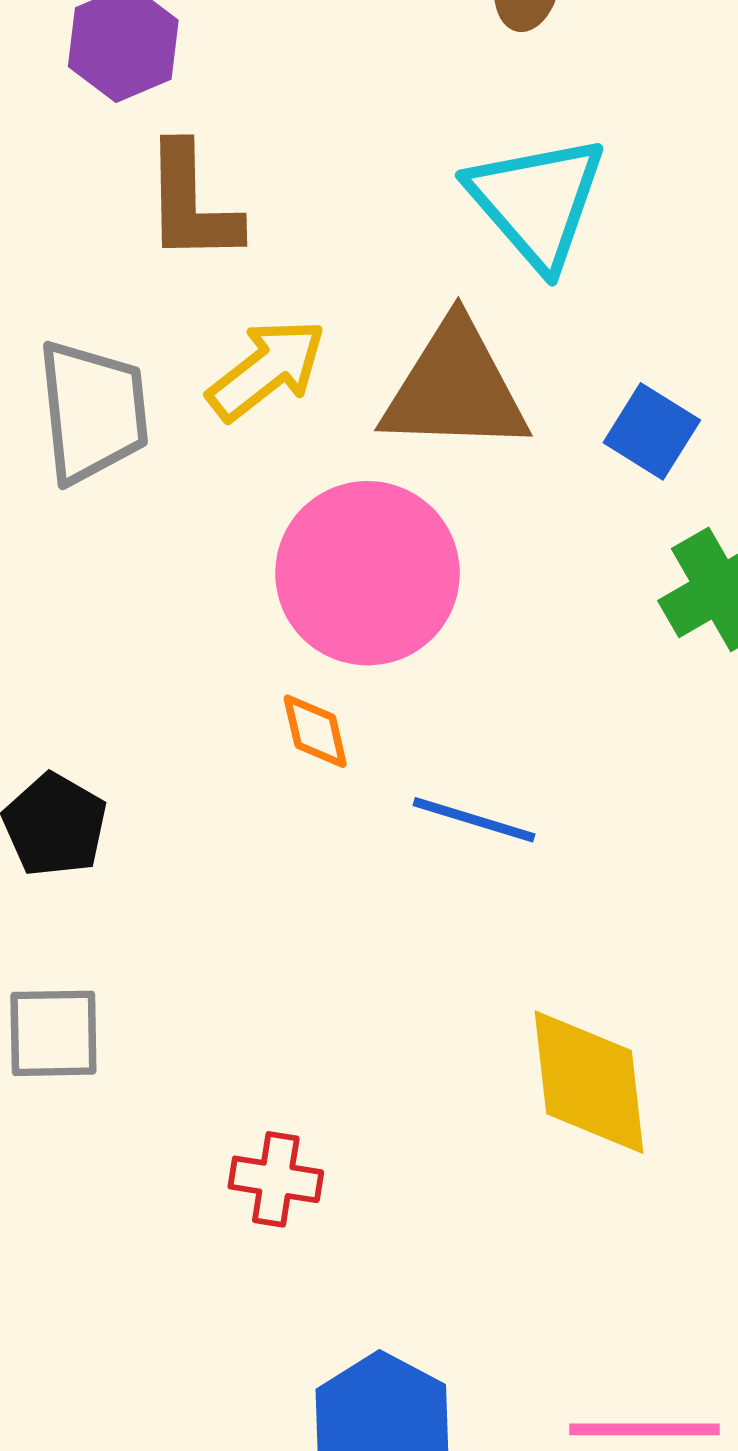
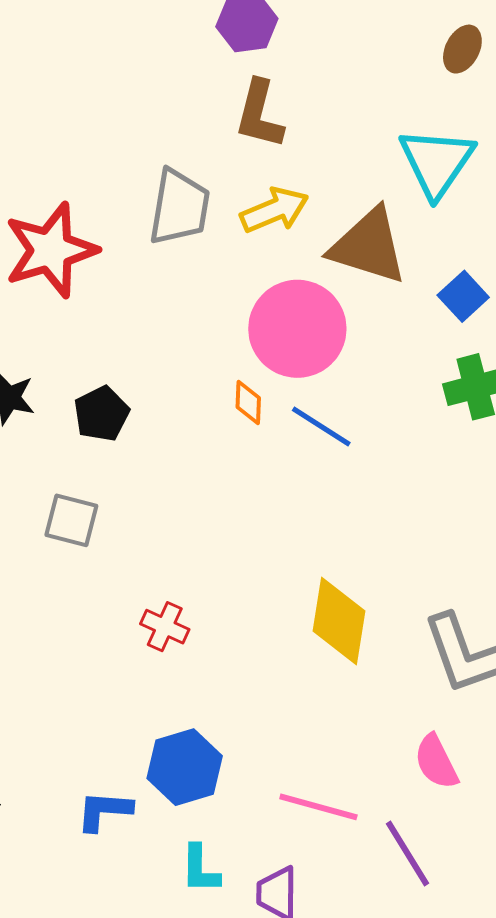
blue line: (474, 820) -> (321, 426), moved

